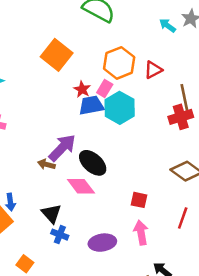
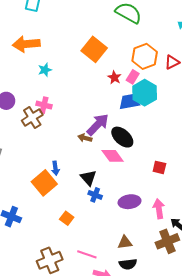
blue trapezoid: (91, 105) -> (129, 102), moved
pink arrow: (141, 233) -> (159, 209), moved

